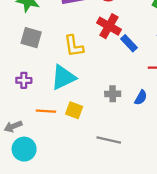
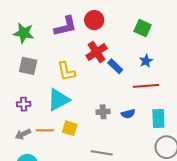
red cross: (109, 26) -> (97, 52), turned 30
blue semicircle: (141, 98) -> (128, 114), turned 48
gray arrow: (13, 126) -> (23, 134), moved

